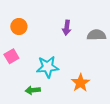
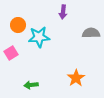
purple arrow: (67, 28) -> (63, 12), moved
cyan star: (48, 67) -> (39, 37), moved

